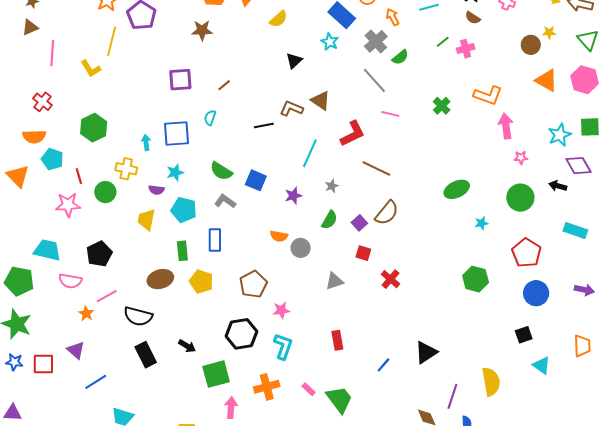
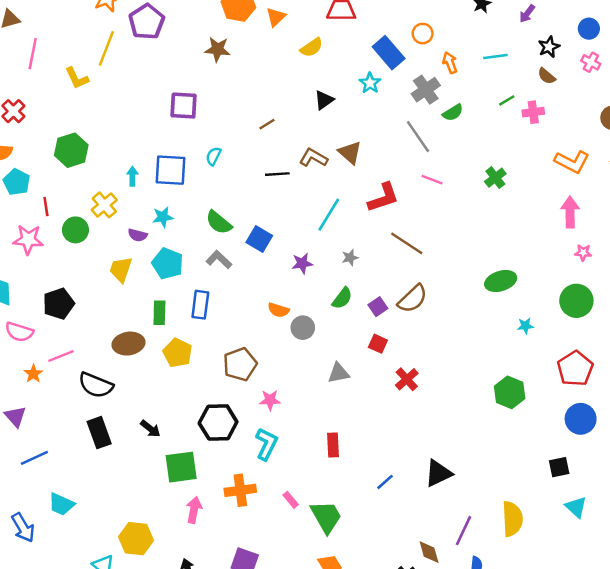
brown line: (224, 85) -> (267, 124), moved
orange L-shape: (488, 95) -> (572, 162), moved
yellow cross: (126, 169) -> (104, 205), turned 30

